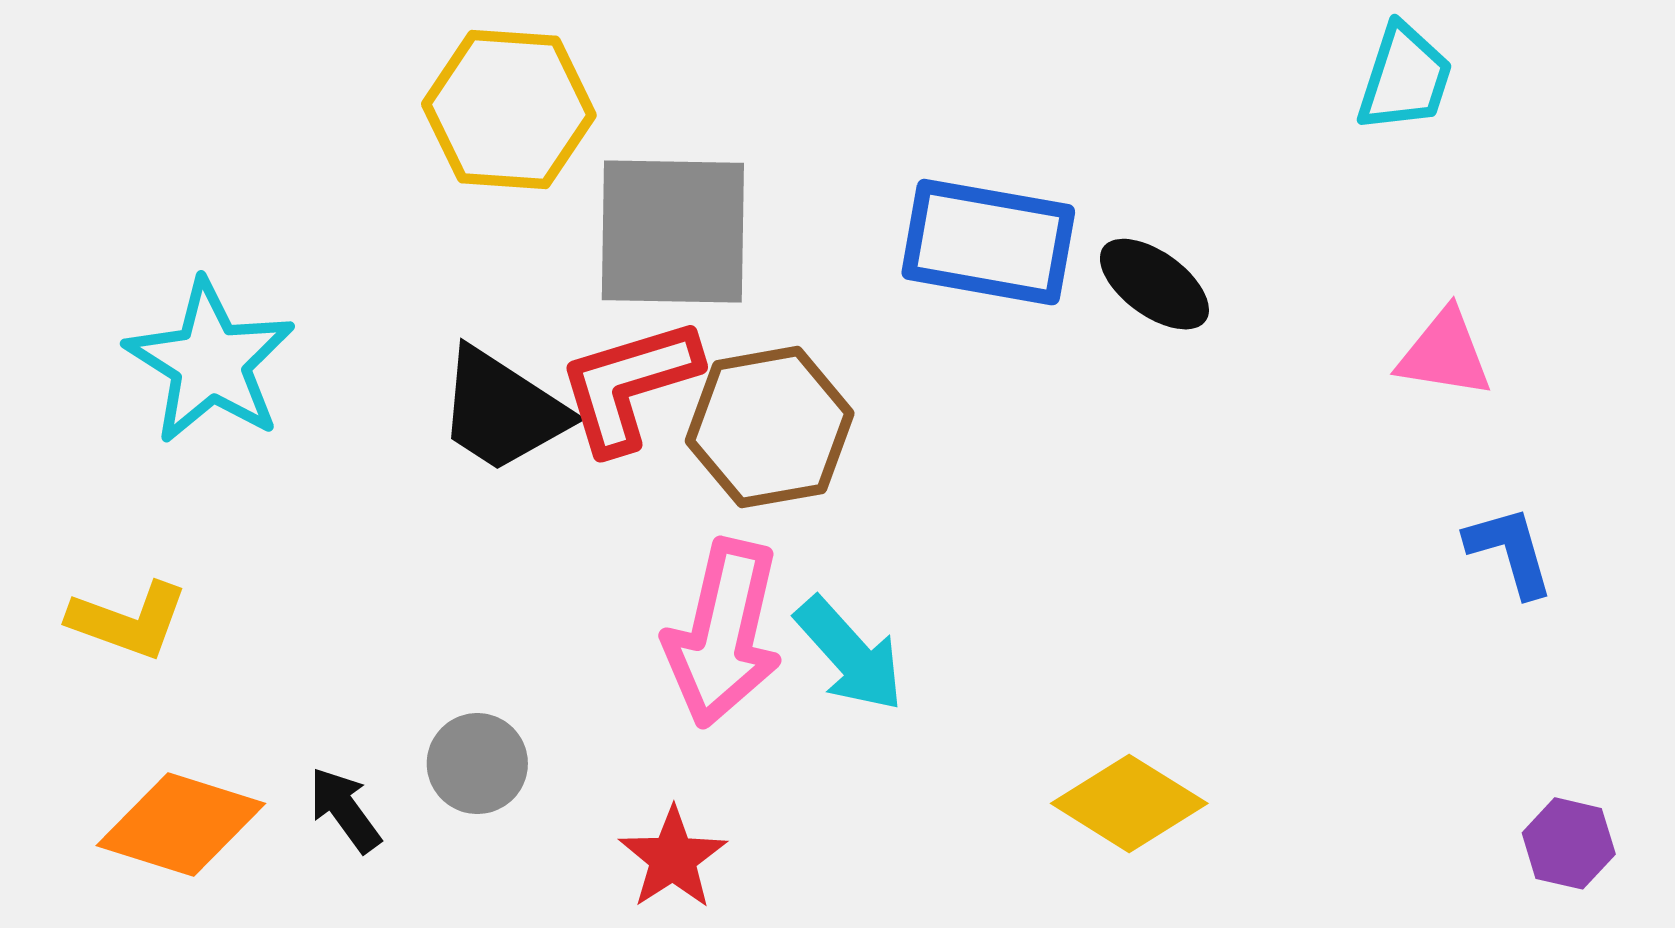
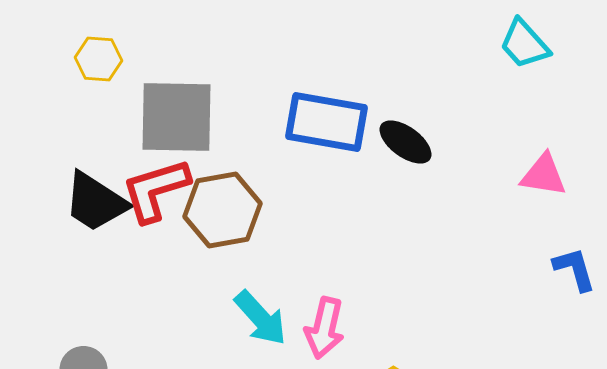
cyan trapezoid: (1405, 78) -> (524, 44), turned 120
yellow hexagon: (509, 110) -> (98, 59), size x0.6
pink arrow: (723, 633) -> (324, 328), moved, size x0.7

